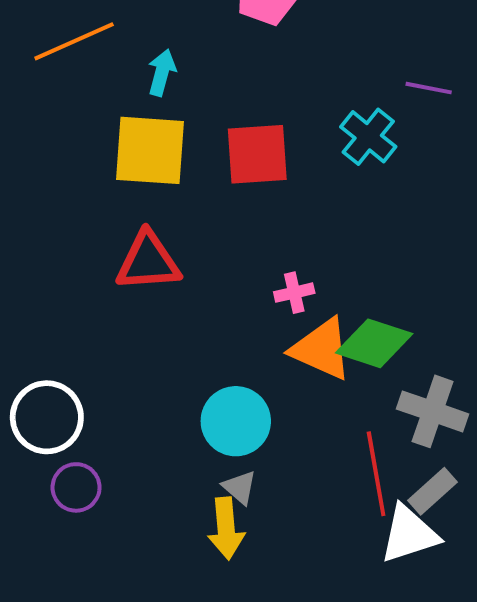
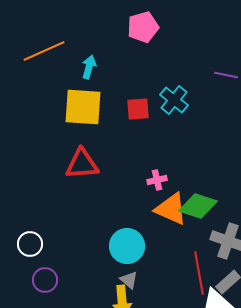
cyan cross: (368, 137) -> (174, 100), moved
red square: (257, 154) -> (138, 109), size x0.7
white circle: (47, 417) -> (30, 244), size x0.7

